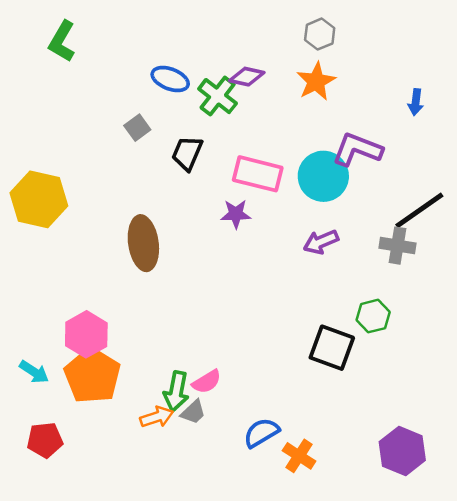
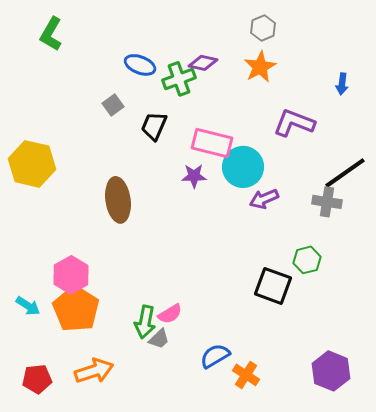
green cross: (218, 96) -> (179, 79), turned 32
cyan circle: (323, 176) -> (243, 167), moved
orange arrow: (157, 417) -> (94, 371), moved, size x1.4
red pentagon: (45, 440) -> (37, 379), moved

